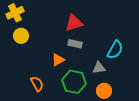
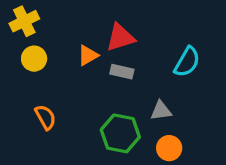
cyan semicircle: (115, 50) -> (187, 62), moved
orange triangle: (58, 60) -> (88, 55), moved
orange semicircle: (37, 84) -> (45, 117), moved

